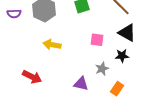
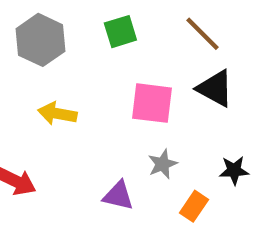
pink square: (97, 40) -> (152, 103), size x1.5
black star: (122, 56) -> (234, 170), moved

